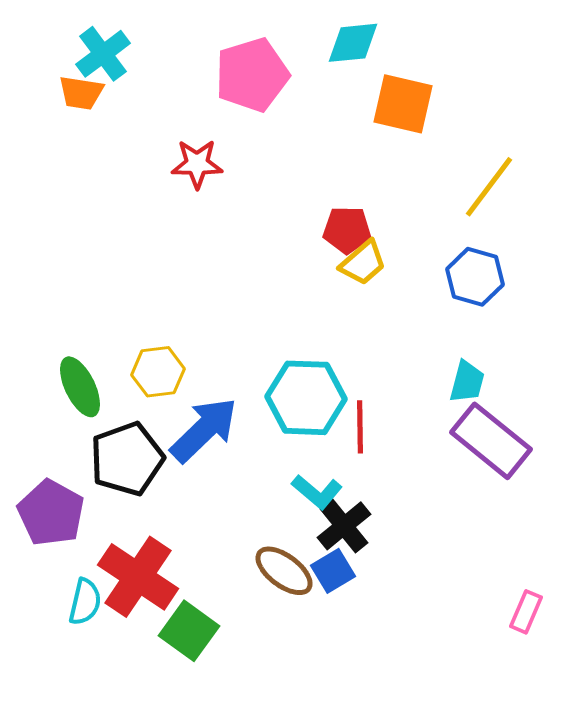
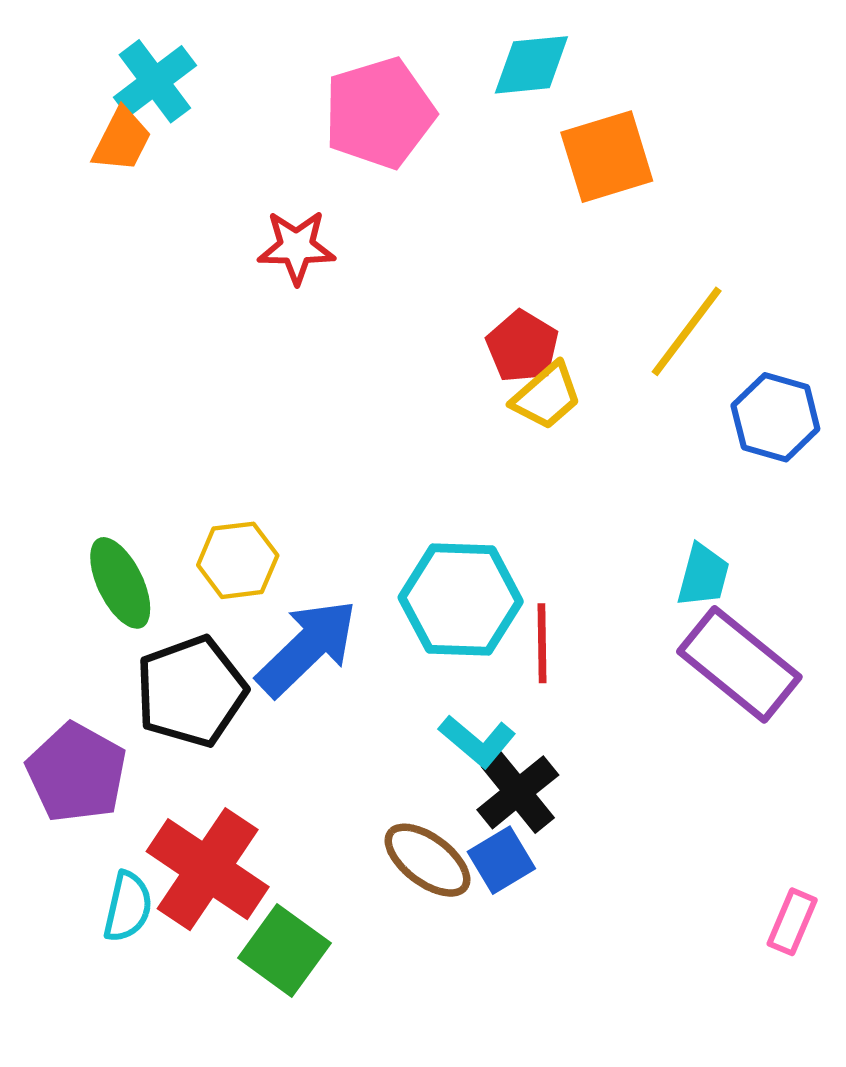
orange trapezoid: (81, 93) -> (122, 140), turned -72
orange square: (403, 104) -> (607, 157), turned -30
yellow line: (489, 187) -> (687, 331), moved
red pentagon: (347, 230) -> (522, 346), turned 30
blue hexagon: (475, 277) -> (775, 417), moved

